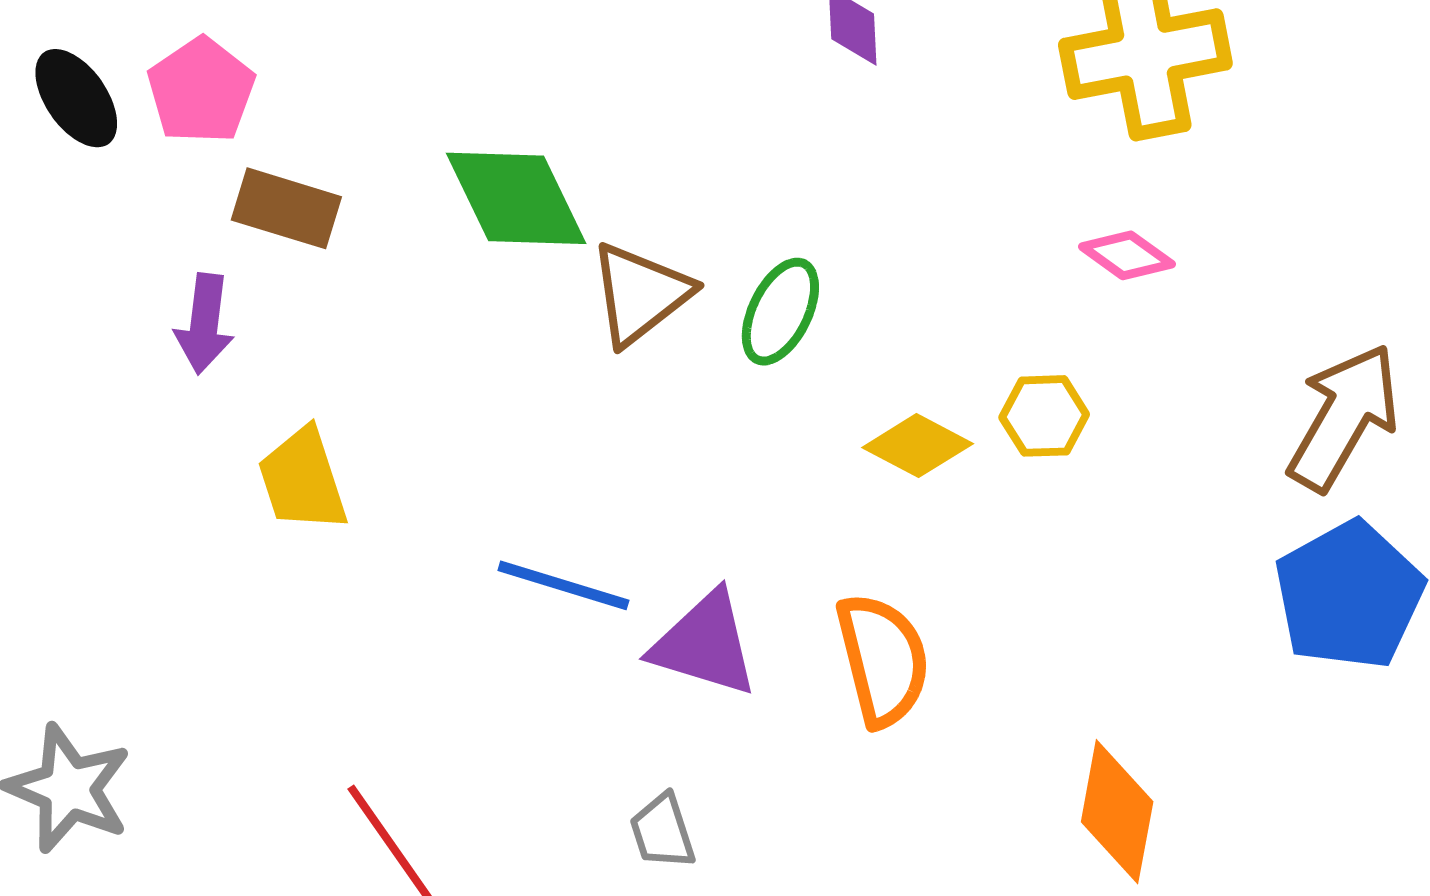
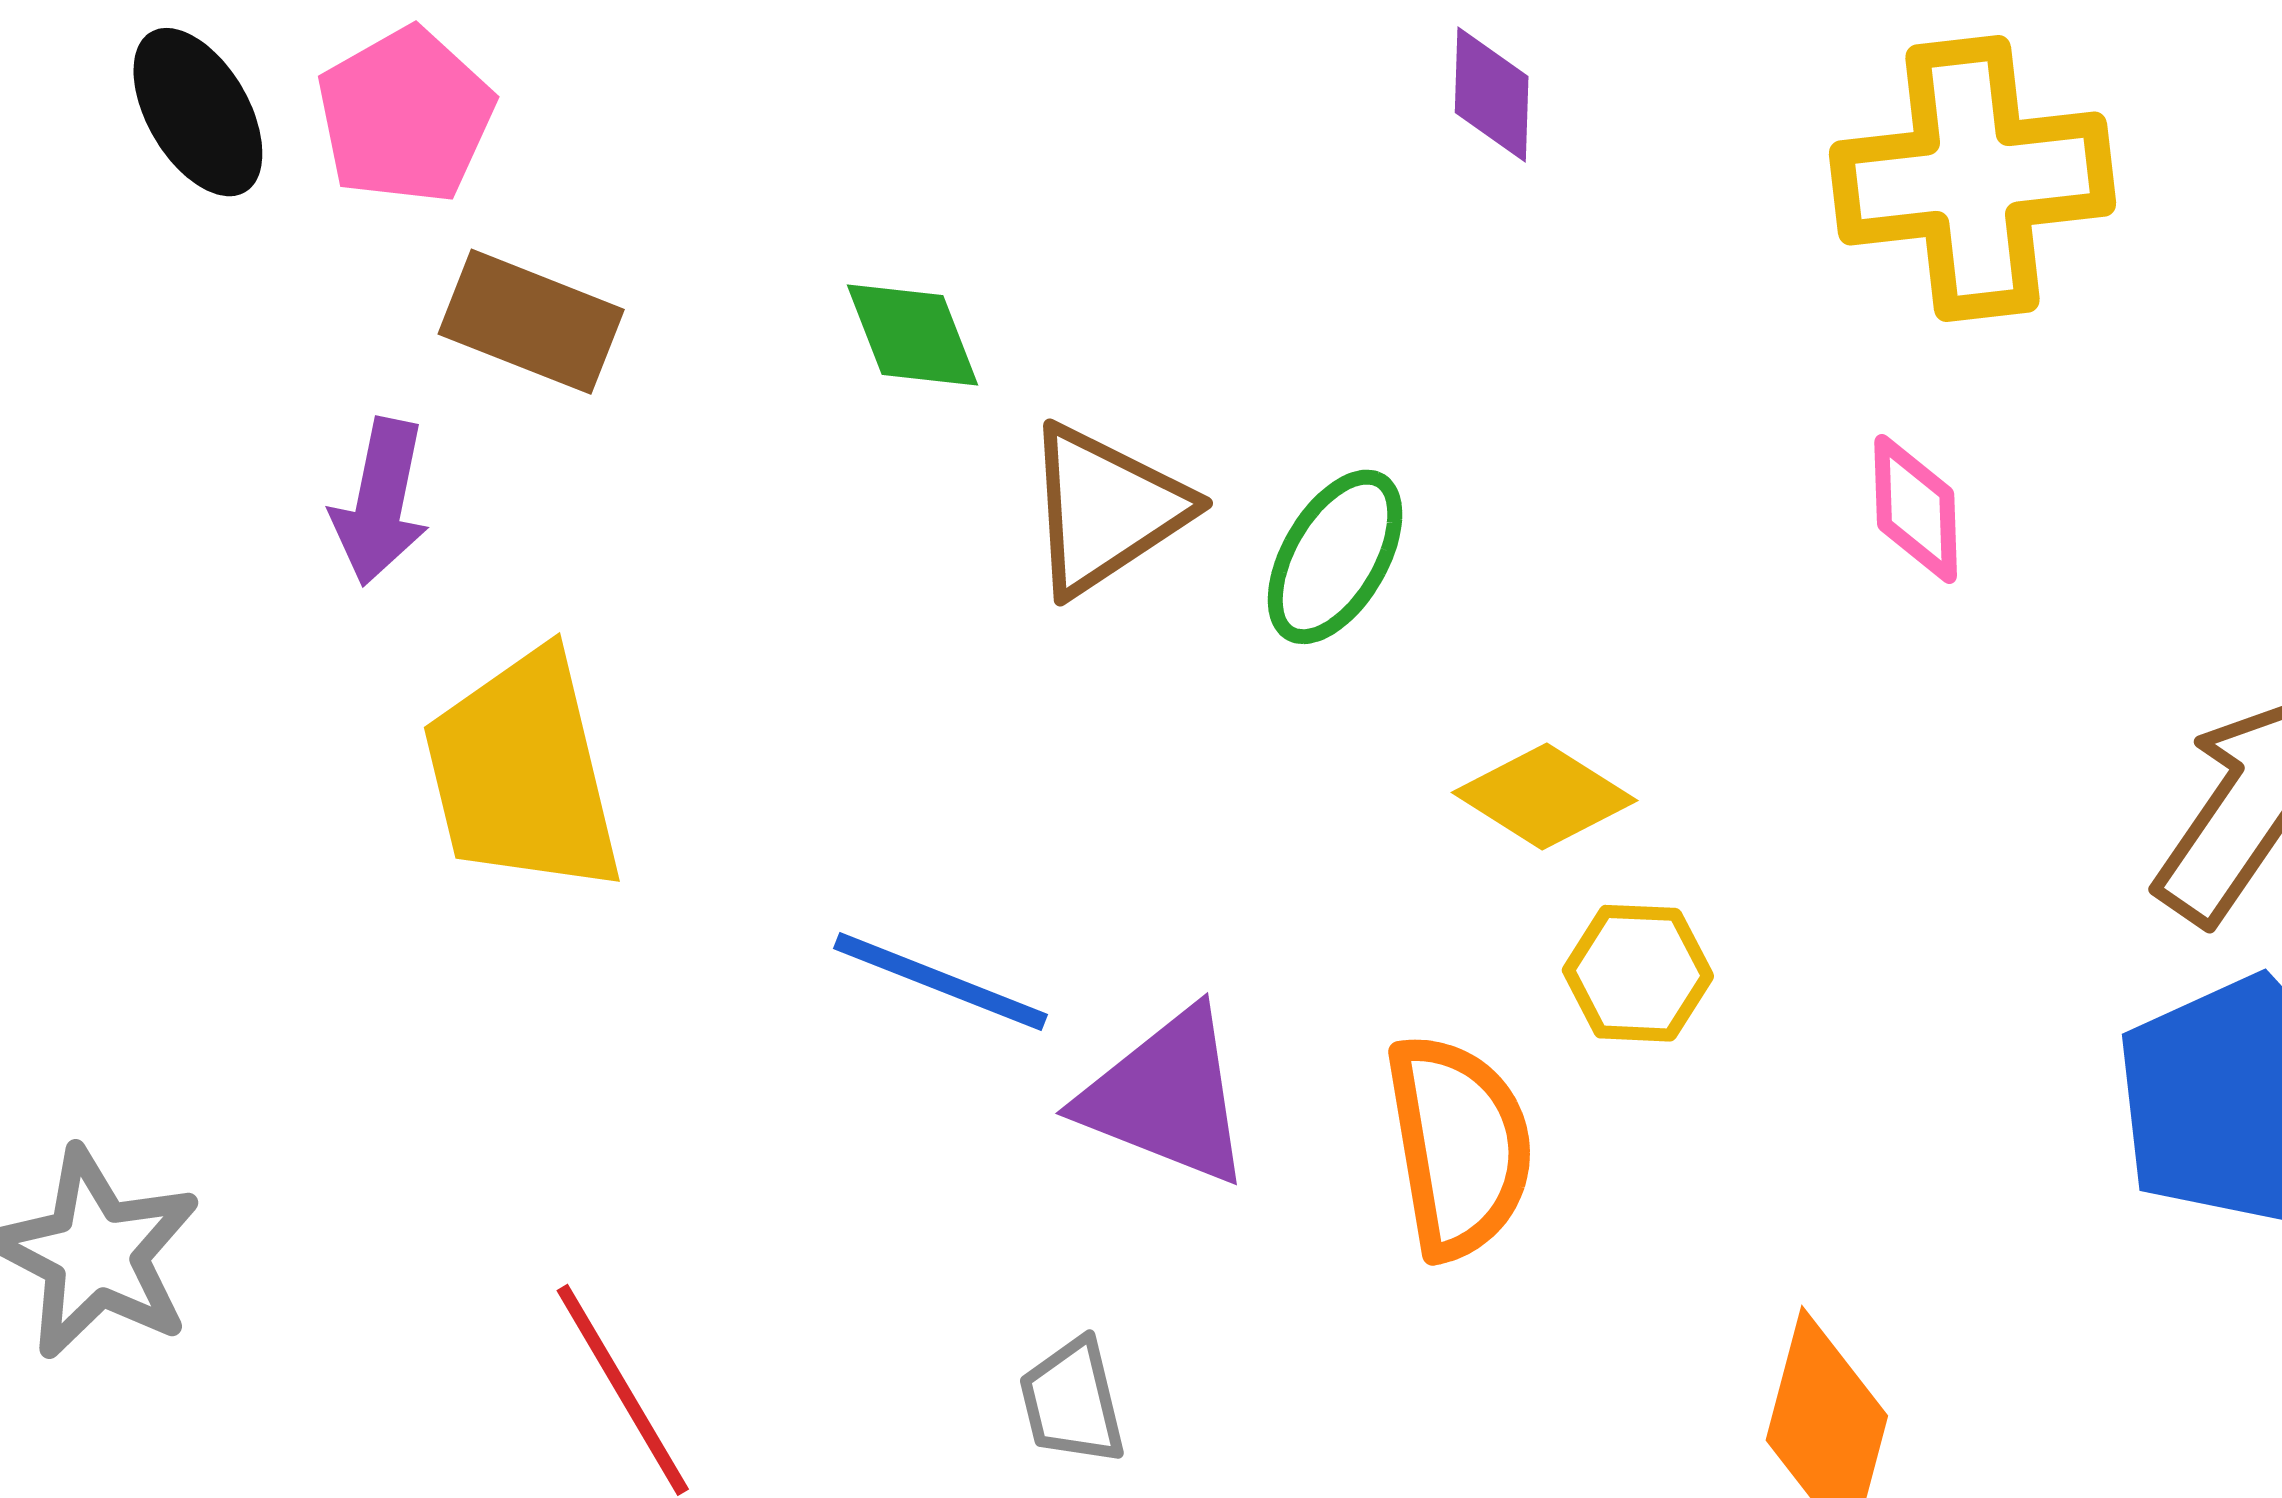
green diamond: (516, 198) -> (913, 335), size x0.6
pink diamond: (1127, 255) -> (1916, 509), turned 48
yellow hexagon: (1044, 416) -> (1638, 973), moved
yellow trapezoid: (303, 480) -> (523, 773), size x1.4

